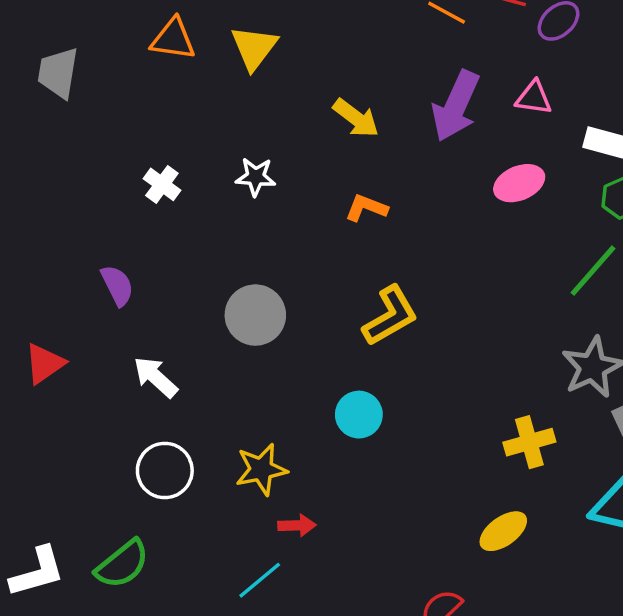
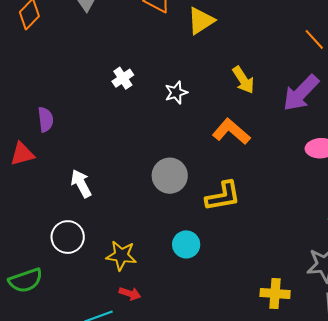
white star: (256, 177) -> (176, 92), turned 30
orange L-shape: (366, 208) -> (231, 132), size x1.5
purple semicircle: (117, 285) -> (46, 119), moved
gray circle: (255, 315) -> (170, 176), moved

